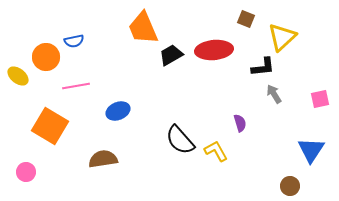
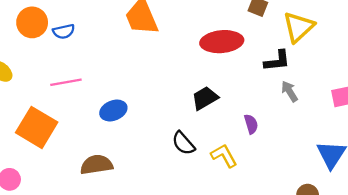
black trapezoid: (171, 55) -> (205, 98), moved
orange circle: (46, 57) -> (32, 22), moved
black semicircle: (180, 140) -> (183, 143), size x0.7

